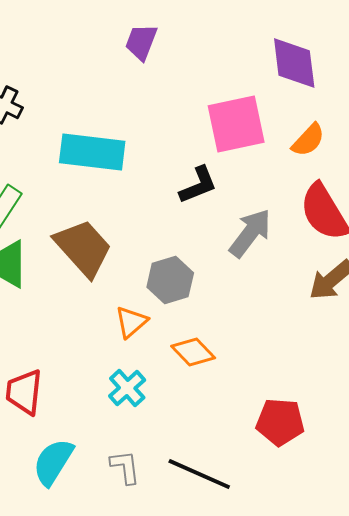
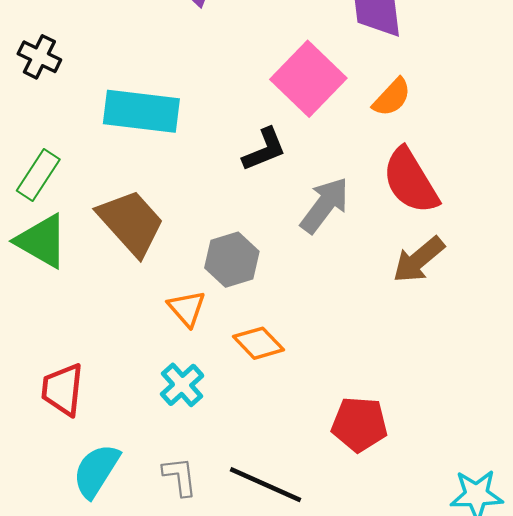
pink square: (236, 124) -> (308, 79), turned -34
orange triangle: (131, 322) -> (187, 308), turned -30

